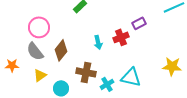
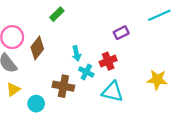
red cross: (121, 37) -> (108, 61), moved
brown diamond: (61, 50) -> (37, 48), moved
cyan cross: (107, 84) -> (86, 72), moved, turned -32

